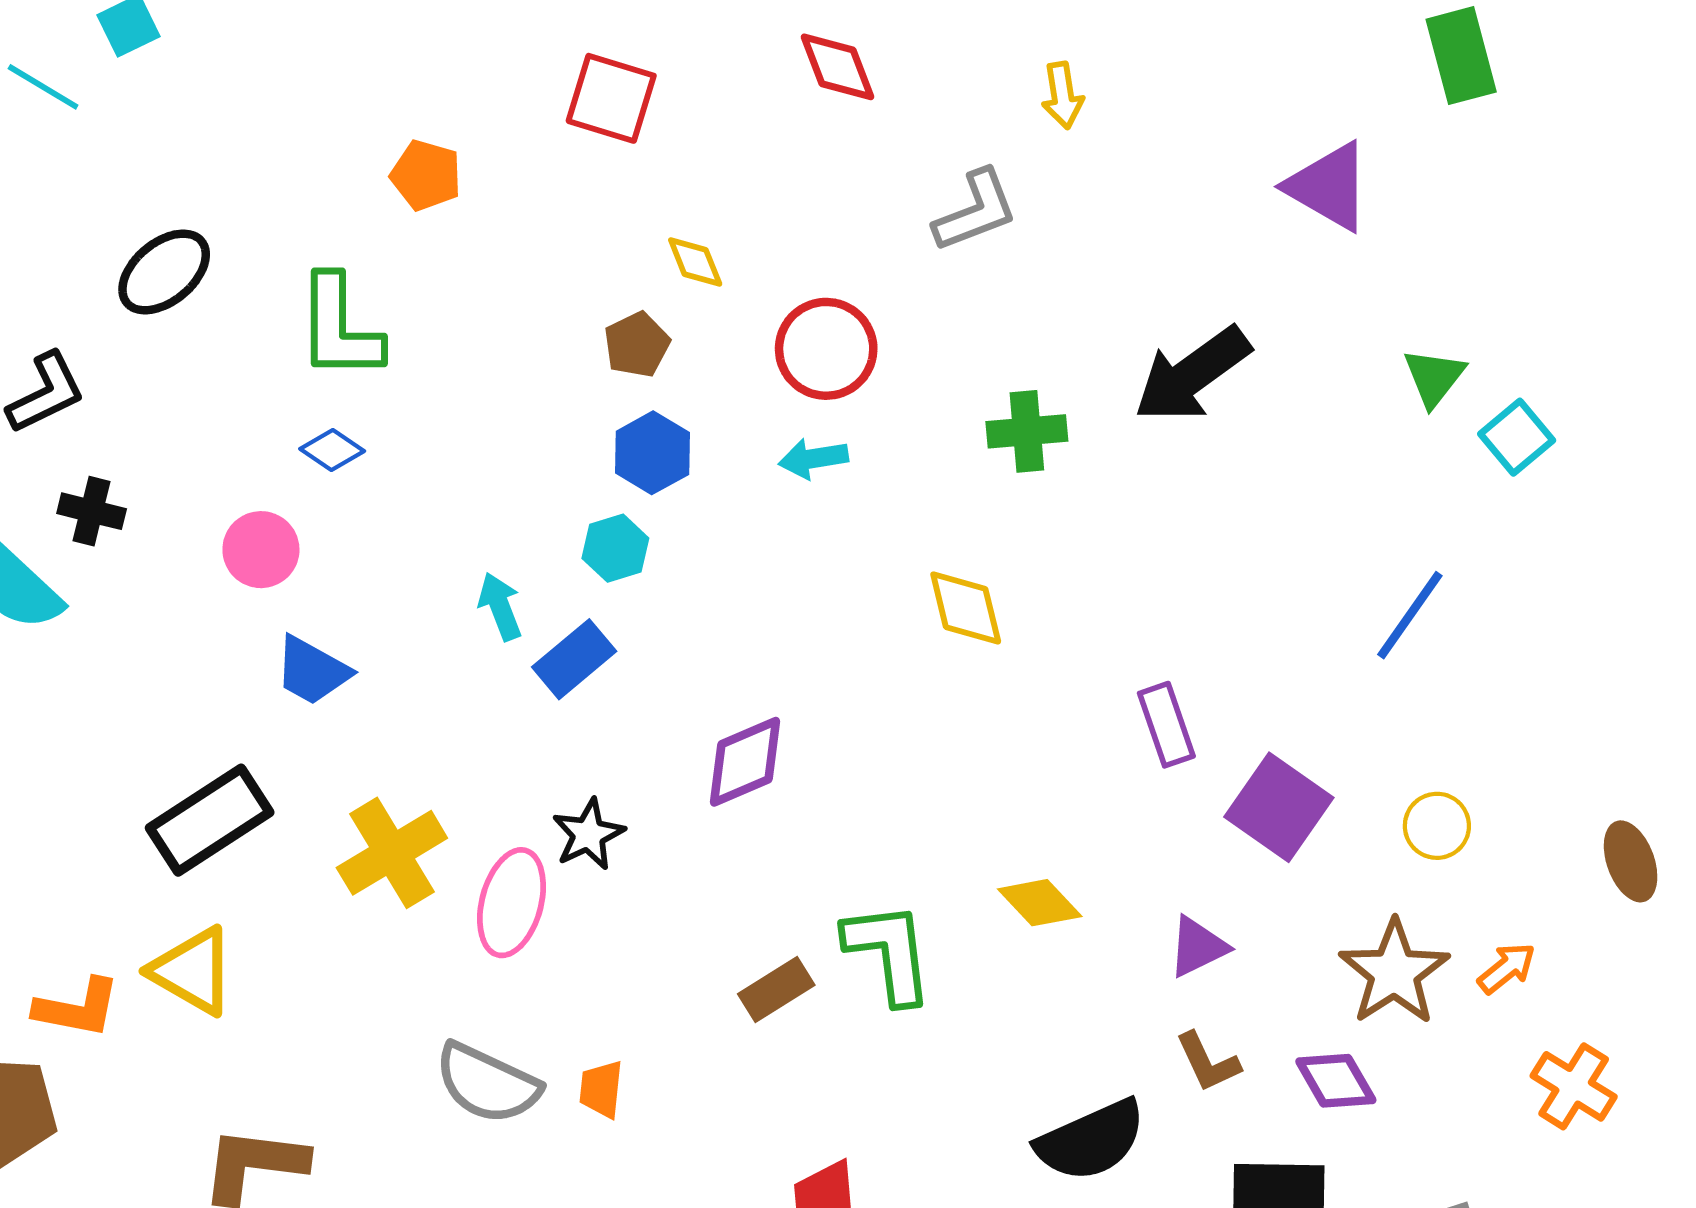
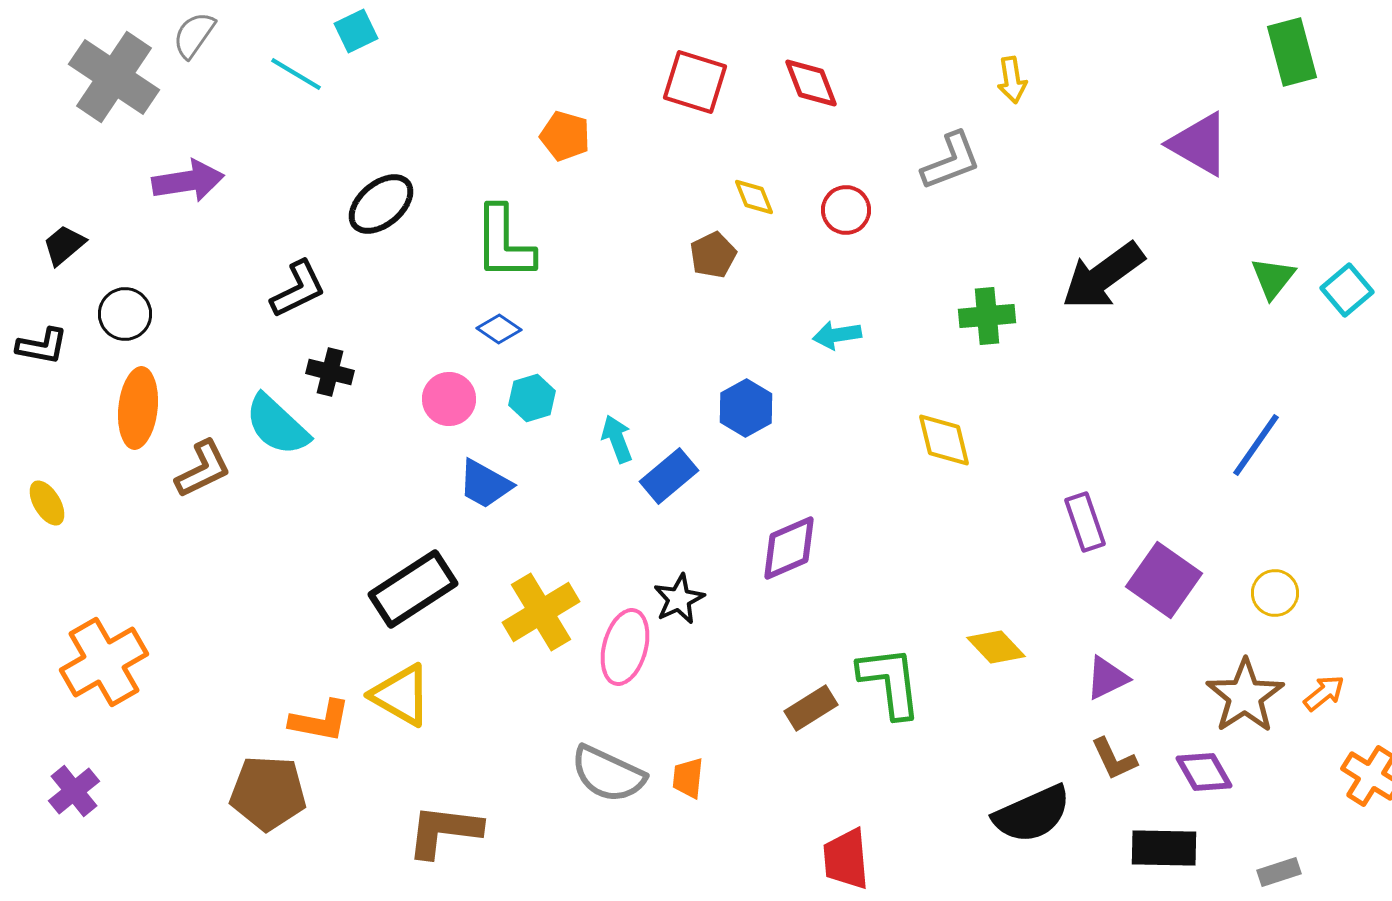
red diamond: (838, 67) -> (811, 83), moved
red circle: (826, 349) -> (846, 210), moved, size x0.7
cyan square: (1517, 437) -> (1347, 290), moved
blue hexagon: (652, 453) -> (746, 408), moved
cyan hexagon: (615, 548) -> (532, 398), moved

